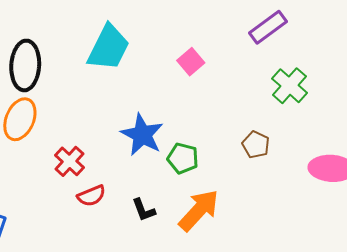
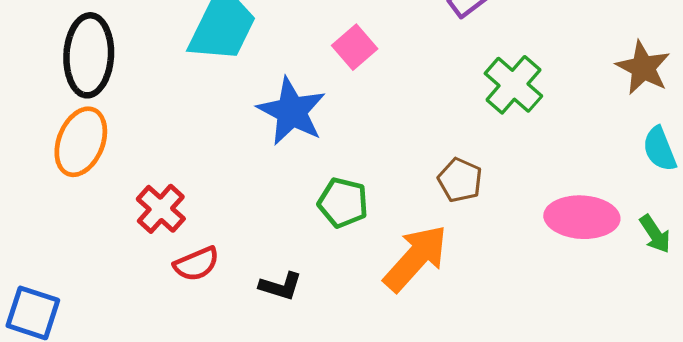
blue star: (142, 135) -> (292, 111), moved
black L-shape: (144, 210) -> (281, 286), turned -52
orange arrow: (199, 210) -> (416, 258), moved

